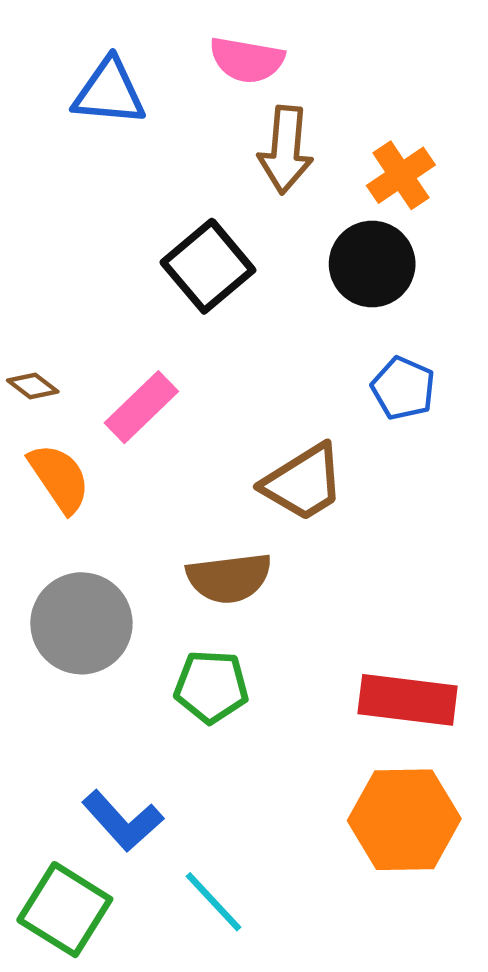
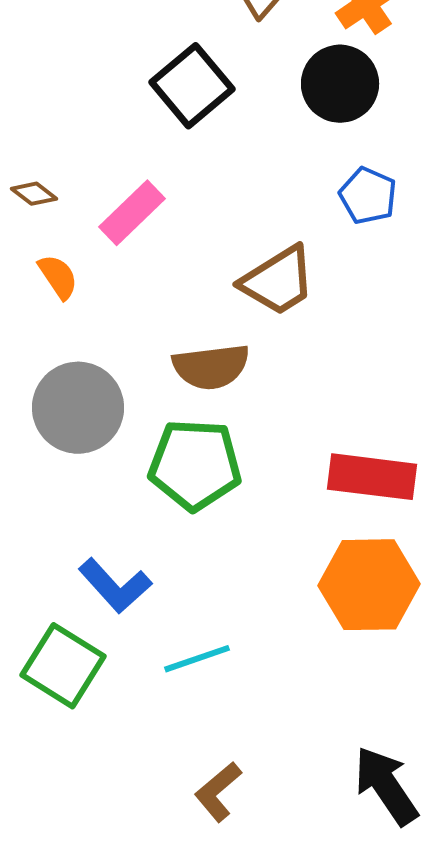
orange semicircle: (59, 478) -> (58, 277), size x0.7
green pentagon: (211, 687) -> (195, 465), size x1.4
cyan line: (213, 902) -> (197, 659), turned -66

